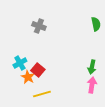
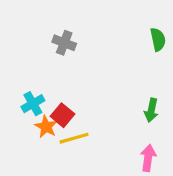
pink arrow: (92, 85) -> (148, 158), moved
yellow line: (42, 94) -> (74, 138), moved

